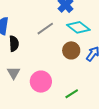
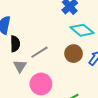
gray line: (45, 29) -> (39, 52), moved
gray triangle: (14, 73) -> (20, 66), moved

